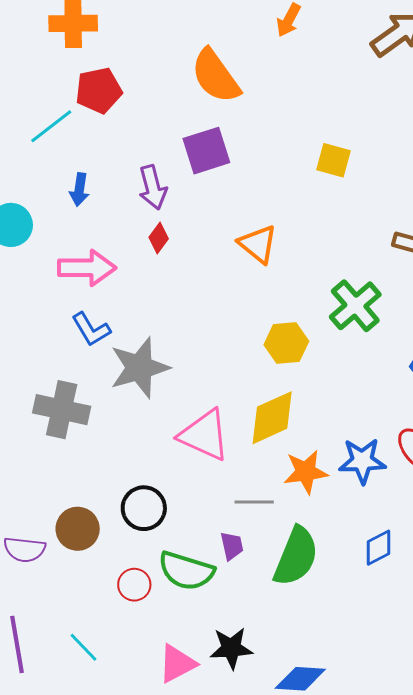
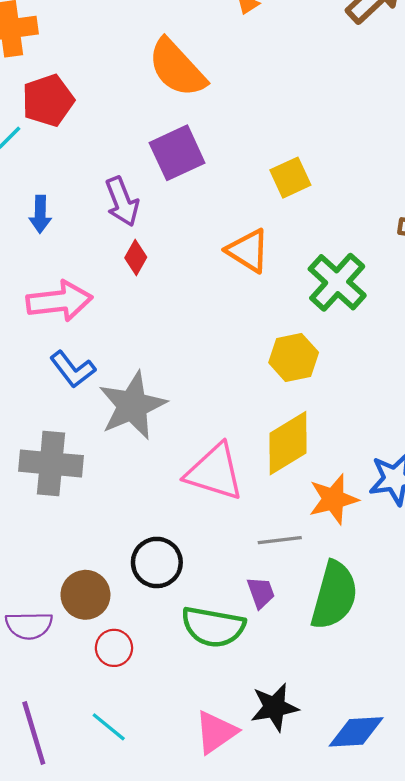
yellow square: (333, 160) -> (290, 178), moved, turned -33
green cross: (355, 306) -> (337, 282), moved
red circle: (134, 585) -> (114, 648), moved

